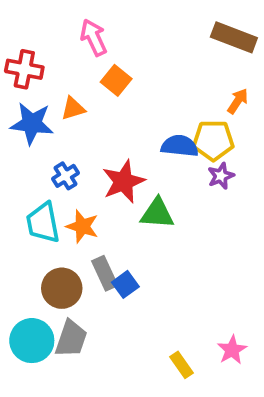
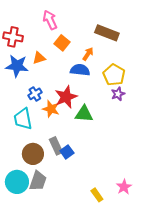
brown rectangle: (234, 37) -> (107, 33), moved
orange arrow: (238, 101) -> (88, 54), moved
yellow pentagon: (213, 140) -> (114, 75), turned 30
blue semicircle: (180, 146) -> (80, 70), moved
orange star: (82, 226) -> (51, 109), moved

